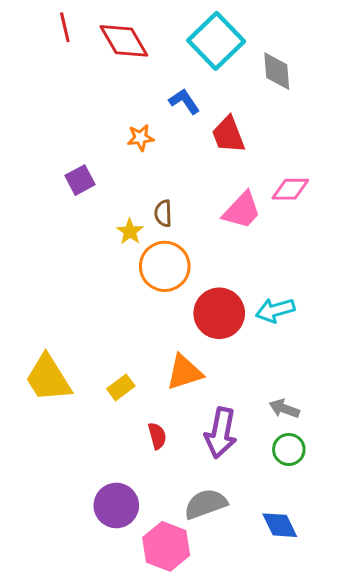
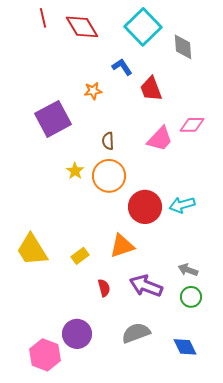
purple square: (80, 180) -> (53, 119), size x1.8
yellow star: (130, 232) -> (75, 171), moved
purple arrow: (221, 433) -> (146, 286), turned 100
pink hexagon: (166, 546) -> (45, 355), moved

